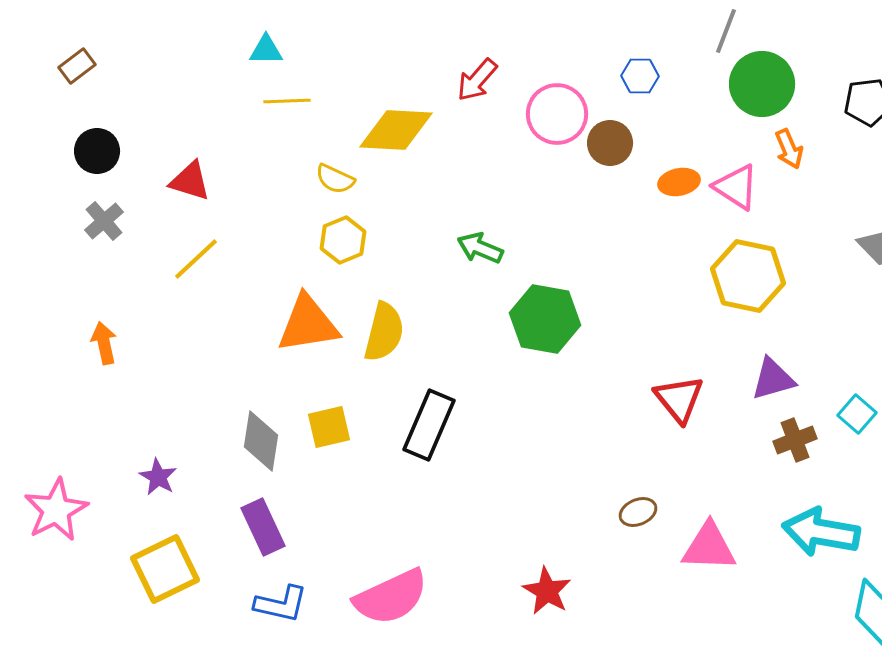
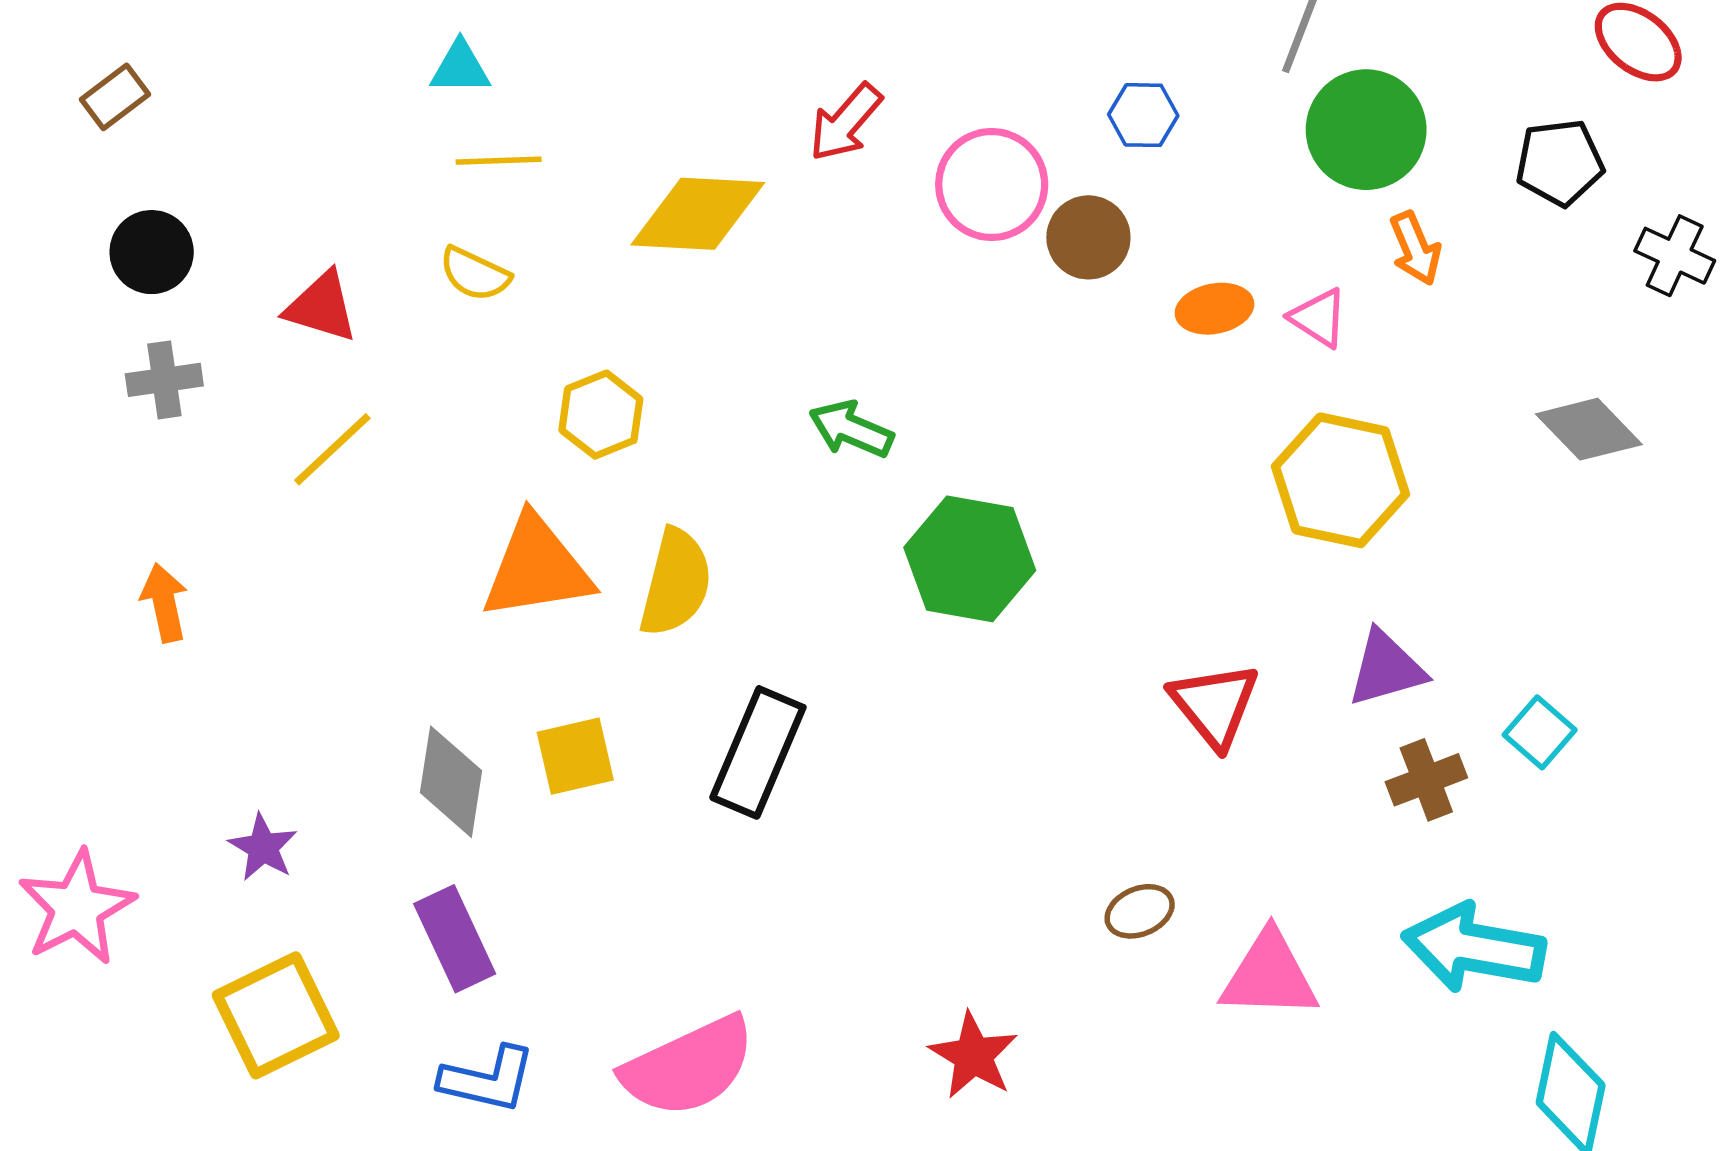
yellow semicircle: (335, 179) -> (475, 274), moved
pink triangle: (736, 187) -> (1319, 318), size x0.7
gray cross: (104, 221) -> (164, 380), turned 33

